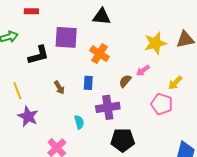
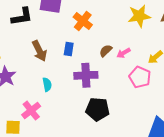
pink arrow: (143, 71) -> (124, 53), moved
brown arrow: (59, 88) -> (39, 51), size x1.5
cyan semicircle: (79, 122) -> (47, 85), moved

